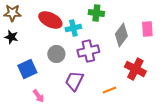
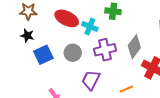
cyan cross: (73, 28) -> (90, 26), turned 35
gray diamond: (121, 35) -> (134, 47), moved
blue square: (27, 69) -> (43, 55), moved

